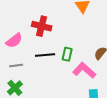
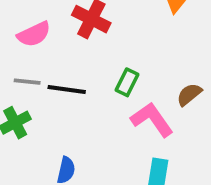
black line: (45, 55) -> (67, 90), moved

